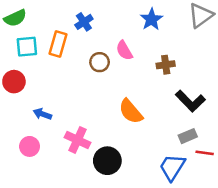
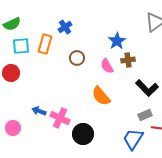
blue star: (151, 19) -> (117, 41), moved
pink semicircle: (124, 50) -> (107, 66), moved
blue arrow: (42, 114) -> (39, 111), moved
pink circle: (30, 146) -> (13, 128), moved

